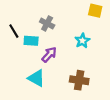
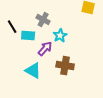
cyan star: (82, 41) -> (60, 36), moved
brown cross: (79, 80) -> (65, 66), moved

